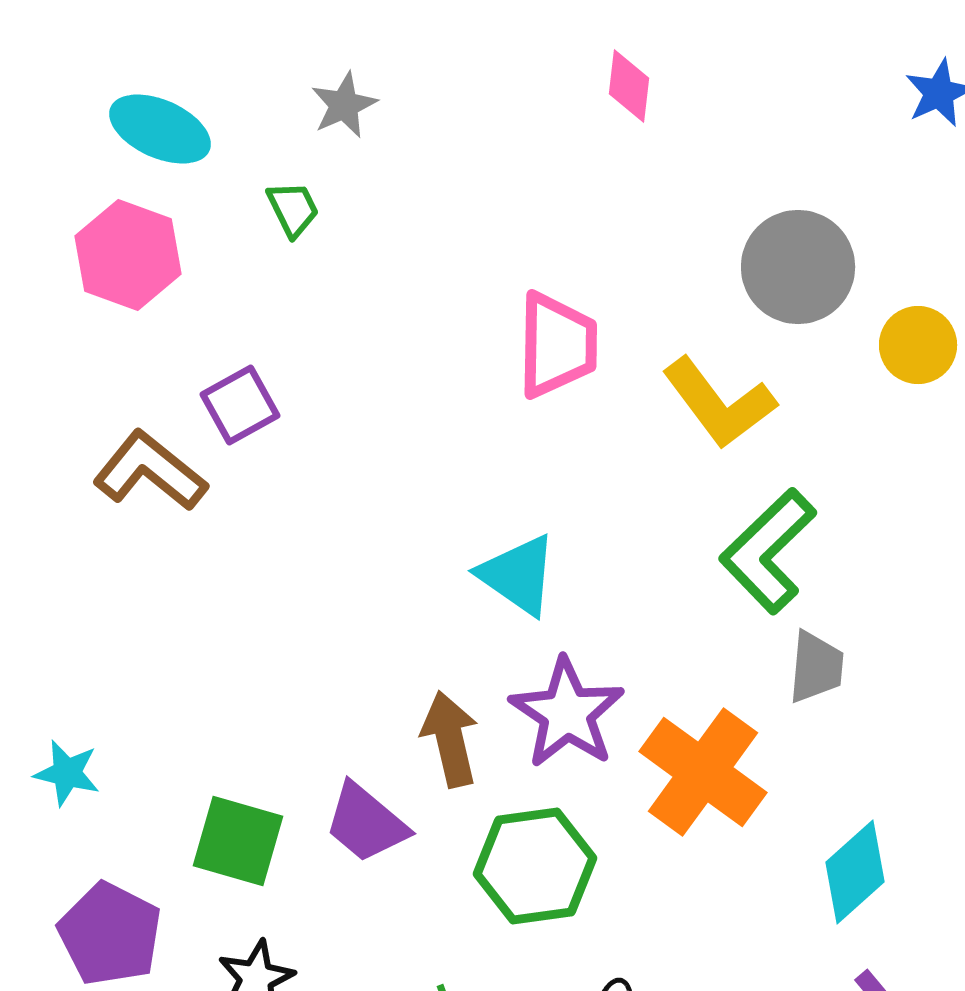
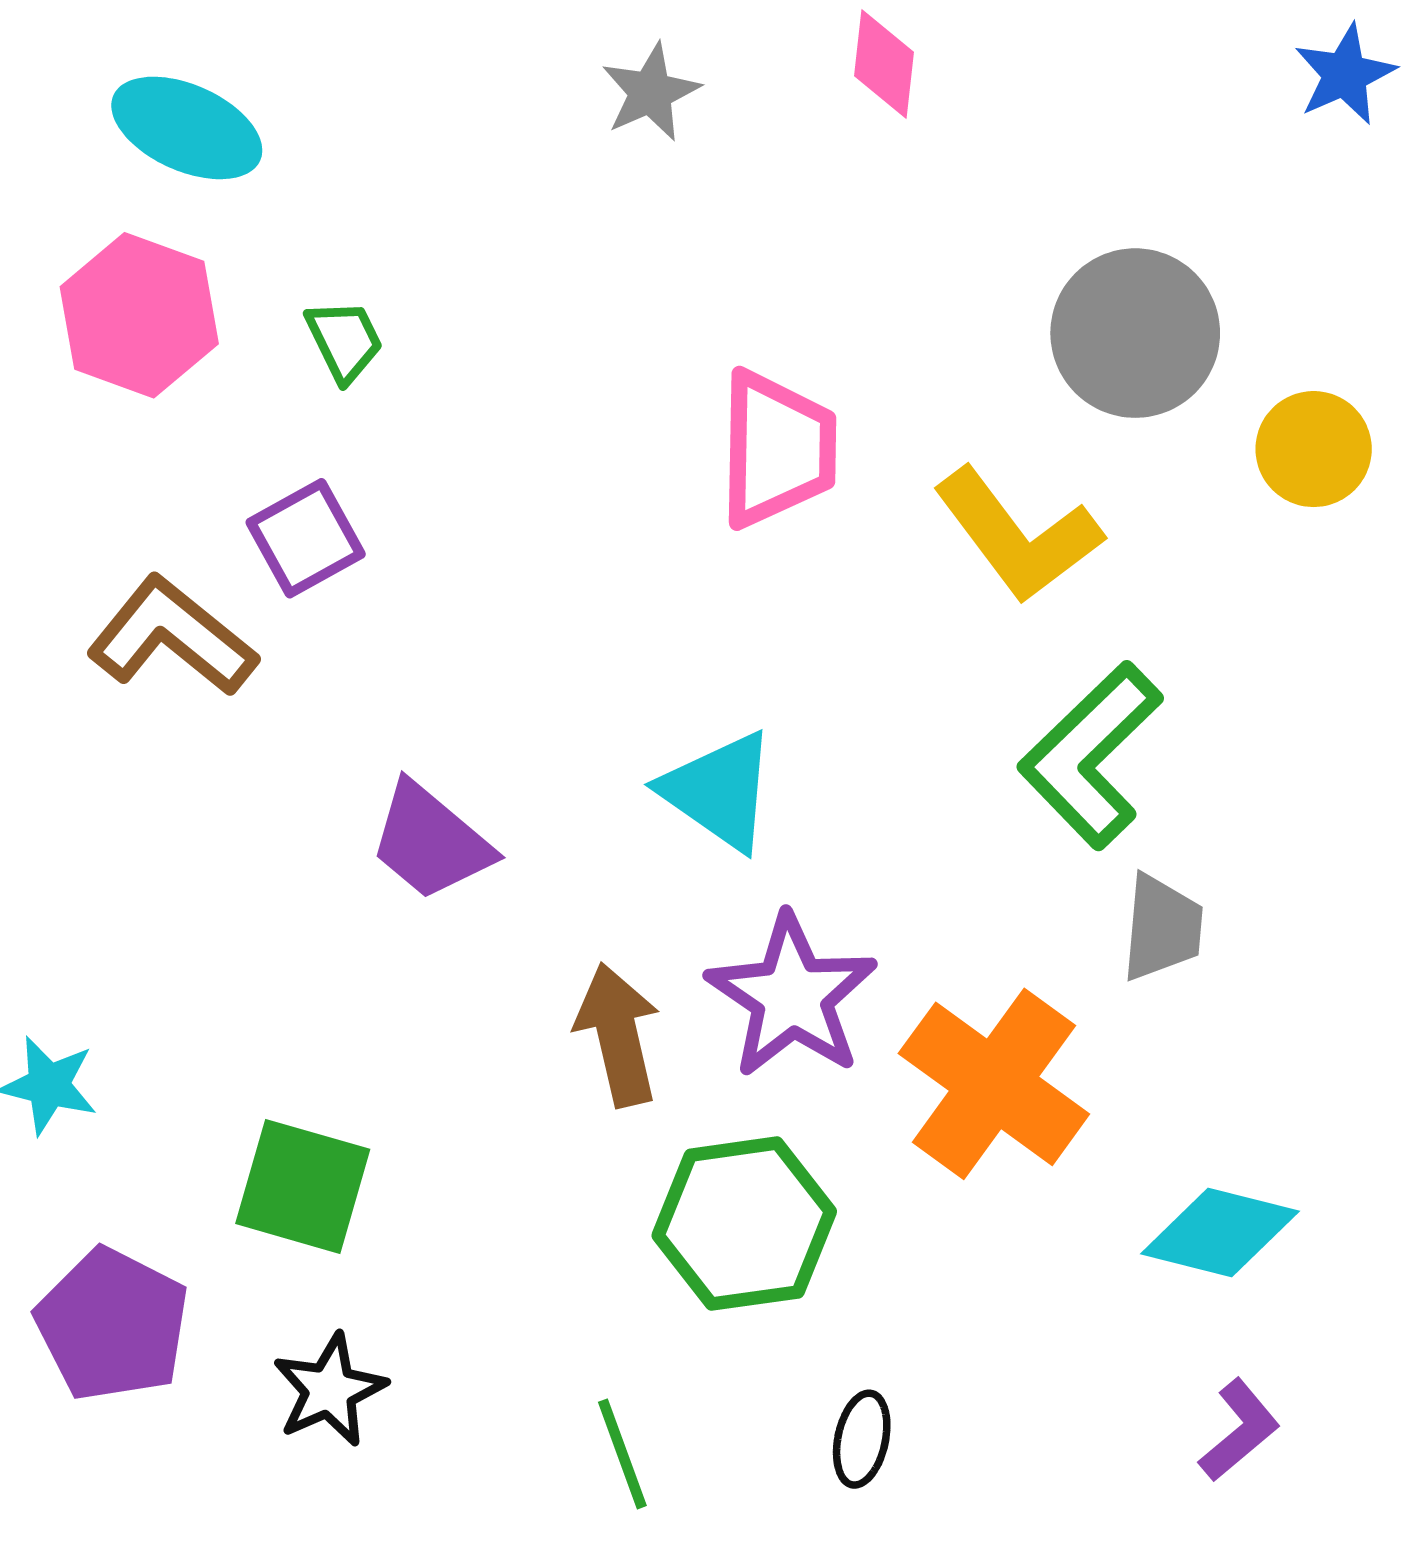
gray star: (344, 105) -> (651, 92), moved
green trapezoid: (293, 209) -> (344, 341), moved
purple trapezoid: (366, 823) -> (431, 842), moved
cyan diamond: (855, 872) -> (1220, 1232), turned 56

